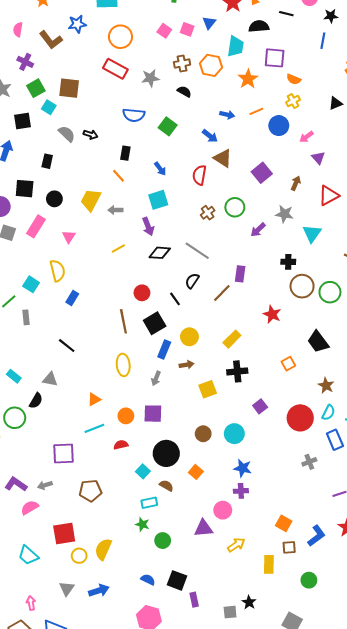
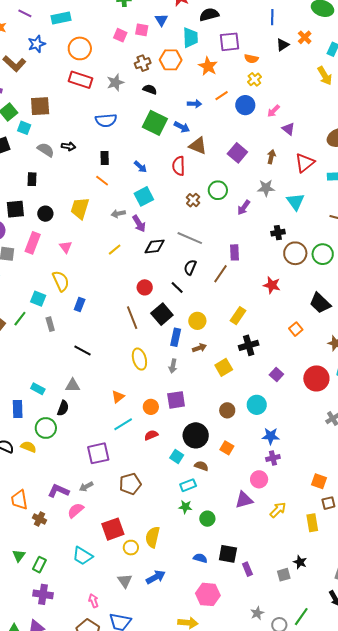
black triangle: (336, 103) -> (283, 45), moved
green square: (168, 126) -> (155, 123), moved, size x1.4
gray arrow: (115, 210) -> (118, 214), moved
gray rectangle: (26, 317) -> (50, 324), moved

